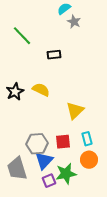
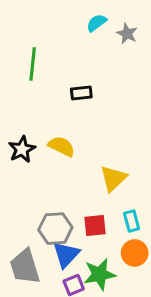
gray star: (74, 22) -> (127, 34), moved
green line: (22, 36) -> (33, 64), turned 50

